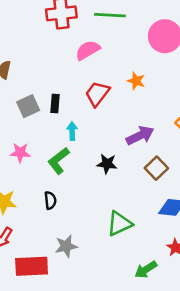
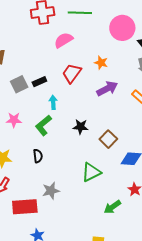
black rectangle: (55, 103) -> (39, 82), turned 64
purple arrow: (140, 136) -> (107, 89), moved
brown square: (156, 168) -> (108, 139), moved

